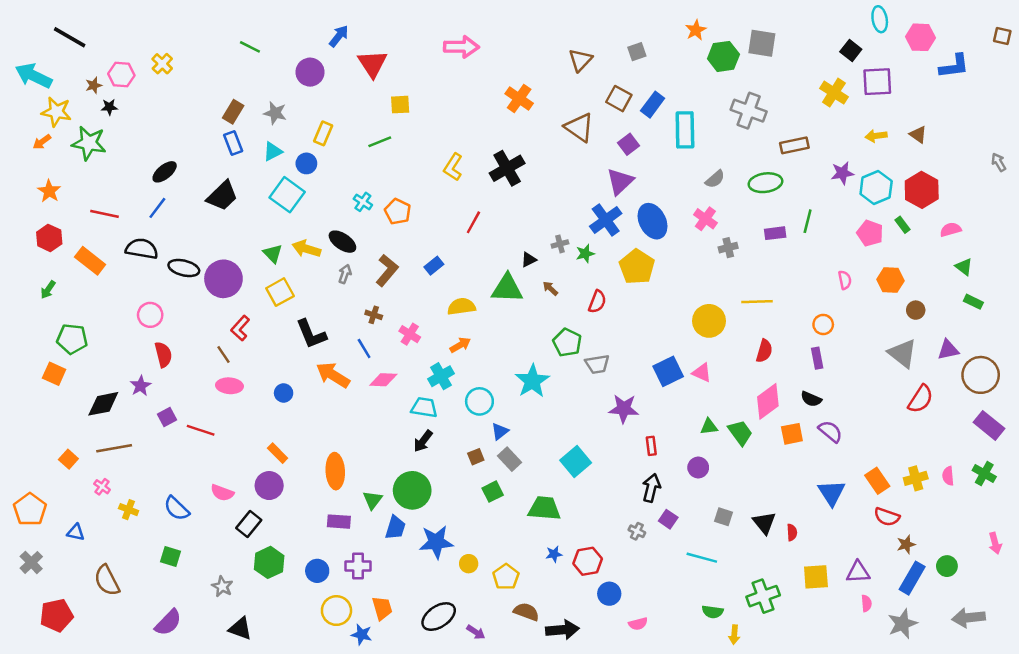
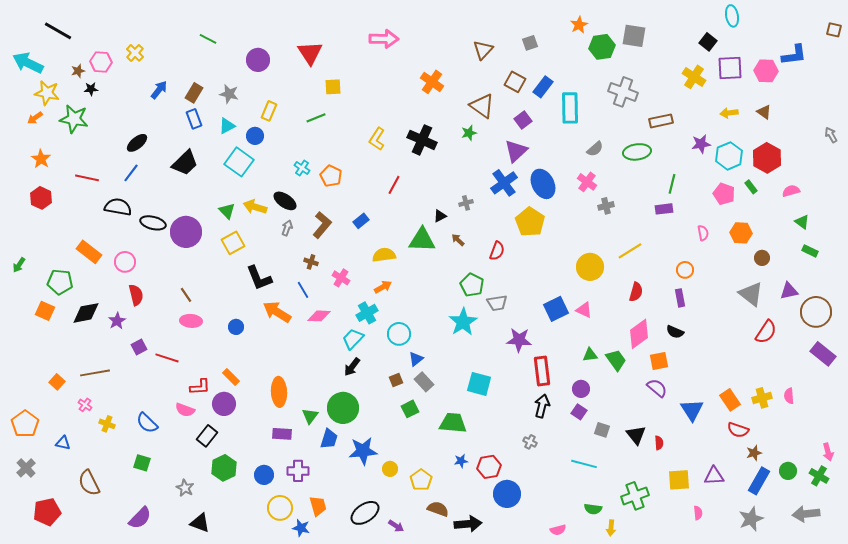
blue arrow: (339, 36) -> (159, 90), moved
pink hexagon: (921, 37) -> (766, 71), moved
black cross: (507, 168) -> (422, 140), turned -36
purple rectangle: (775, 233) -> (664, 209), moved
green star: (585, 254) -> (469, 133), moved
orange rectangle: (90, 261) -> (89, 252), moved
green arrow: (48, 290) -> (19, 265), moved
yellow line: (757, 302) -> (630, 251), turned -30
red L-shape: (240, 328) -> (200, 387), moved, turned -135
cyan star: (532, 381) -> (463, 322), moved
black diamond: (103, 404) -> (86, 313), moved
cyan trapezoid: (424, 407) -> (353, 339), turned -55
purple semicircle: (830, 431) -> (657, 388), moved
red rectangle: (651, 446) -> (542, 371), size x1.8
cyan square: (576, 461) -> (479, 384), turned -35
green cross: (984, 474) -> (819, 476), moved
purple square: (668, 519) -> (579, 412), moved
blue circle: (609, 594) -> (507, 494), size x1.4
pink semicircle: (866, 603) -> (698, 513), moved
pink semicircle: (638, 624) -> (558, 530), moved

